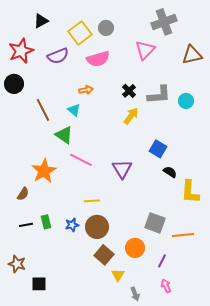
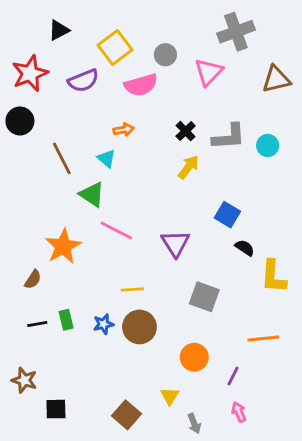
gray circle: (106, 28) -> (165, 55), moved
gray square: (155, 223) -> (204, 297), moved
brown square: (104, 255) -> (127, 415), moved

